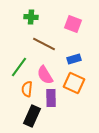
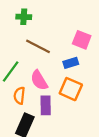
pink square: (73, 24) -> (82, 40), moved

